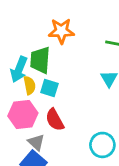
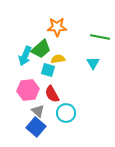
green trapezoid: (40, 60) -> (41, 49), turned -135
yellow semicircle: (30, 85) -> (58, 59), moved, turned -88
cyan circle: (102, 145) -> (66, 113), moved

